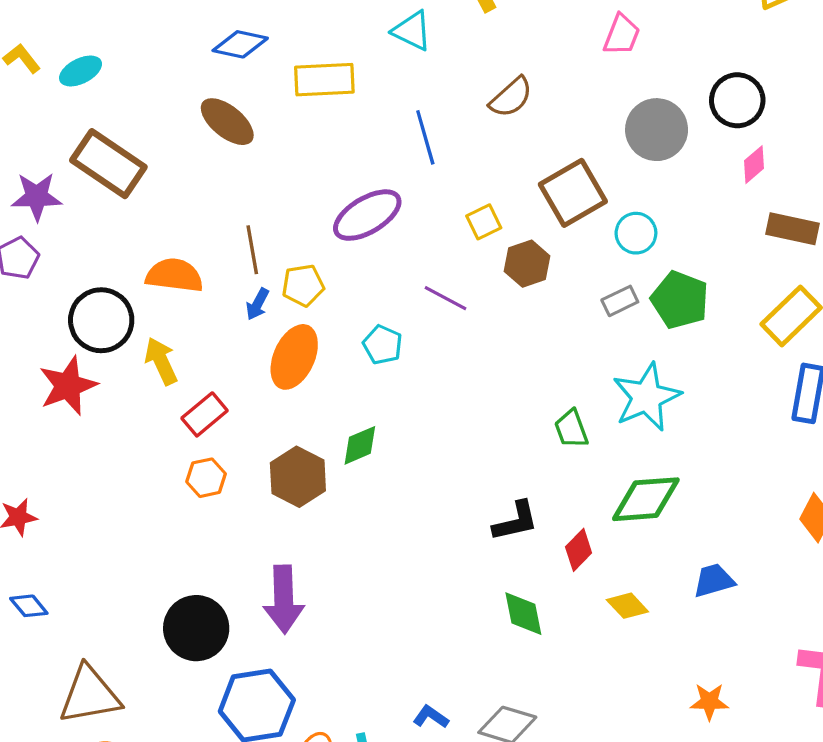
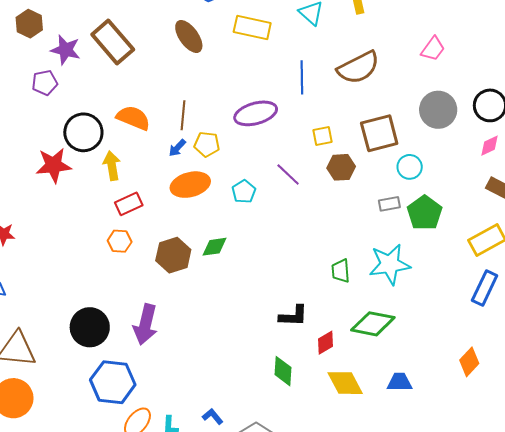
brown semicircle: (511, 97) -> (358, 68), size x1.5
orange ellipse: (294, 357) -> (190, 185), turned 36
yellow diamond: (627, 606) -> (345, 383), size x1.5

